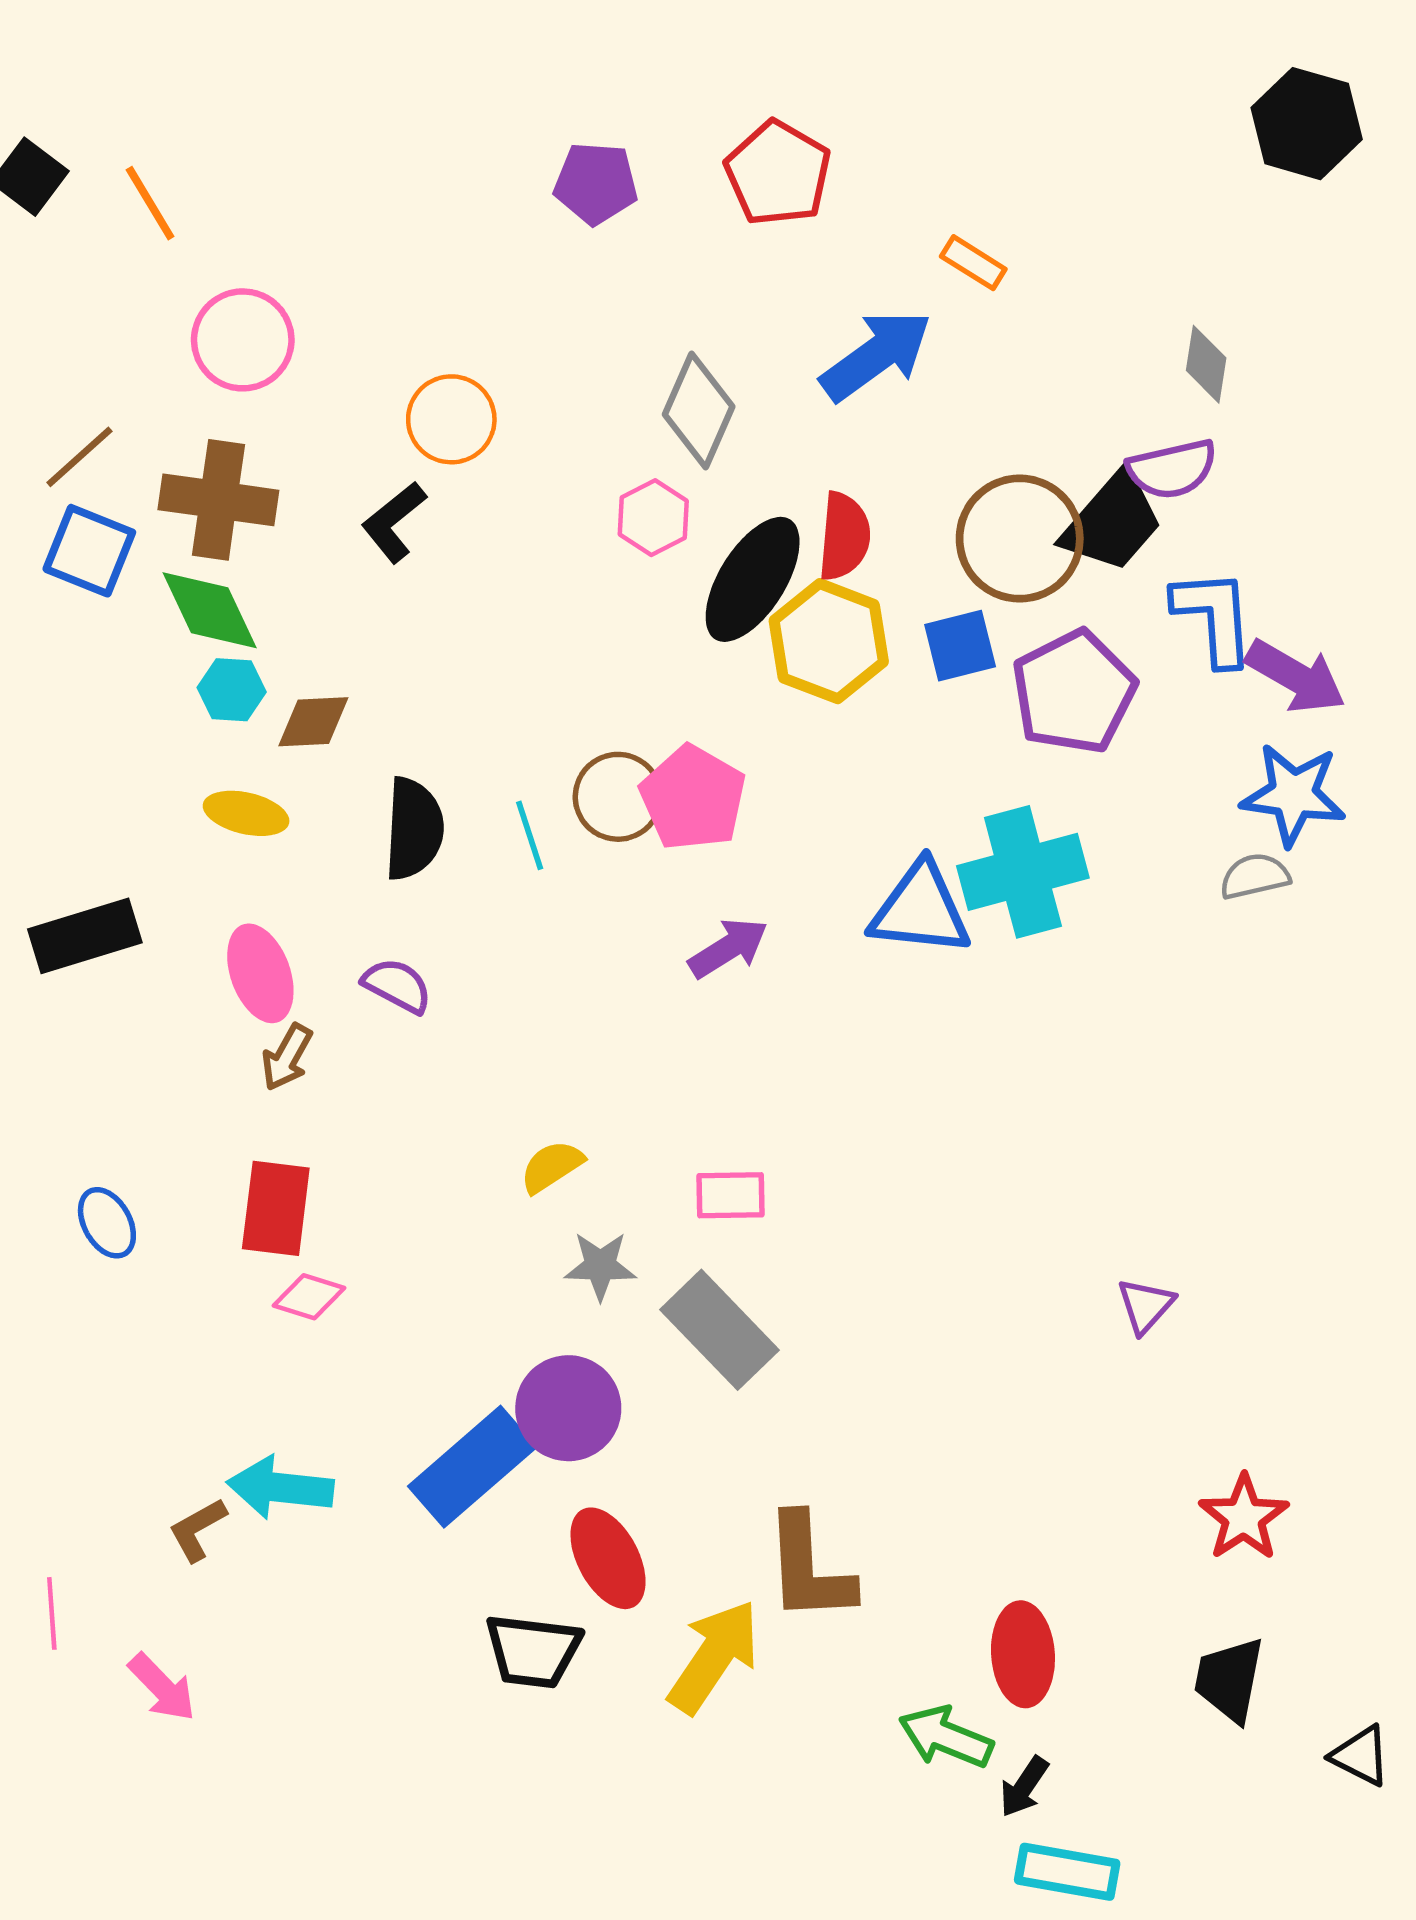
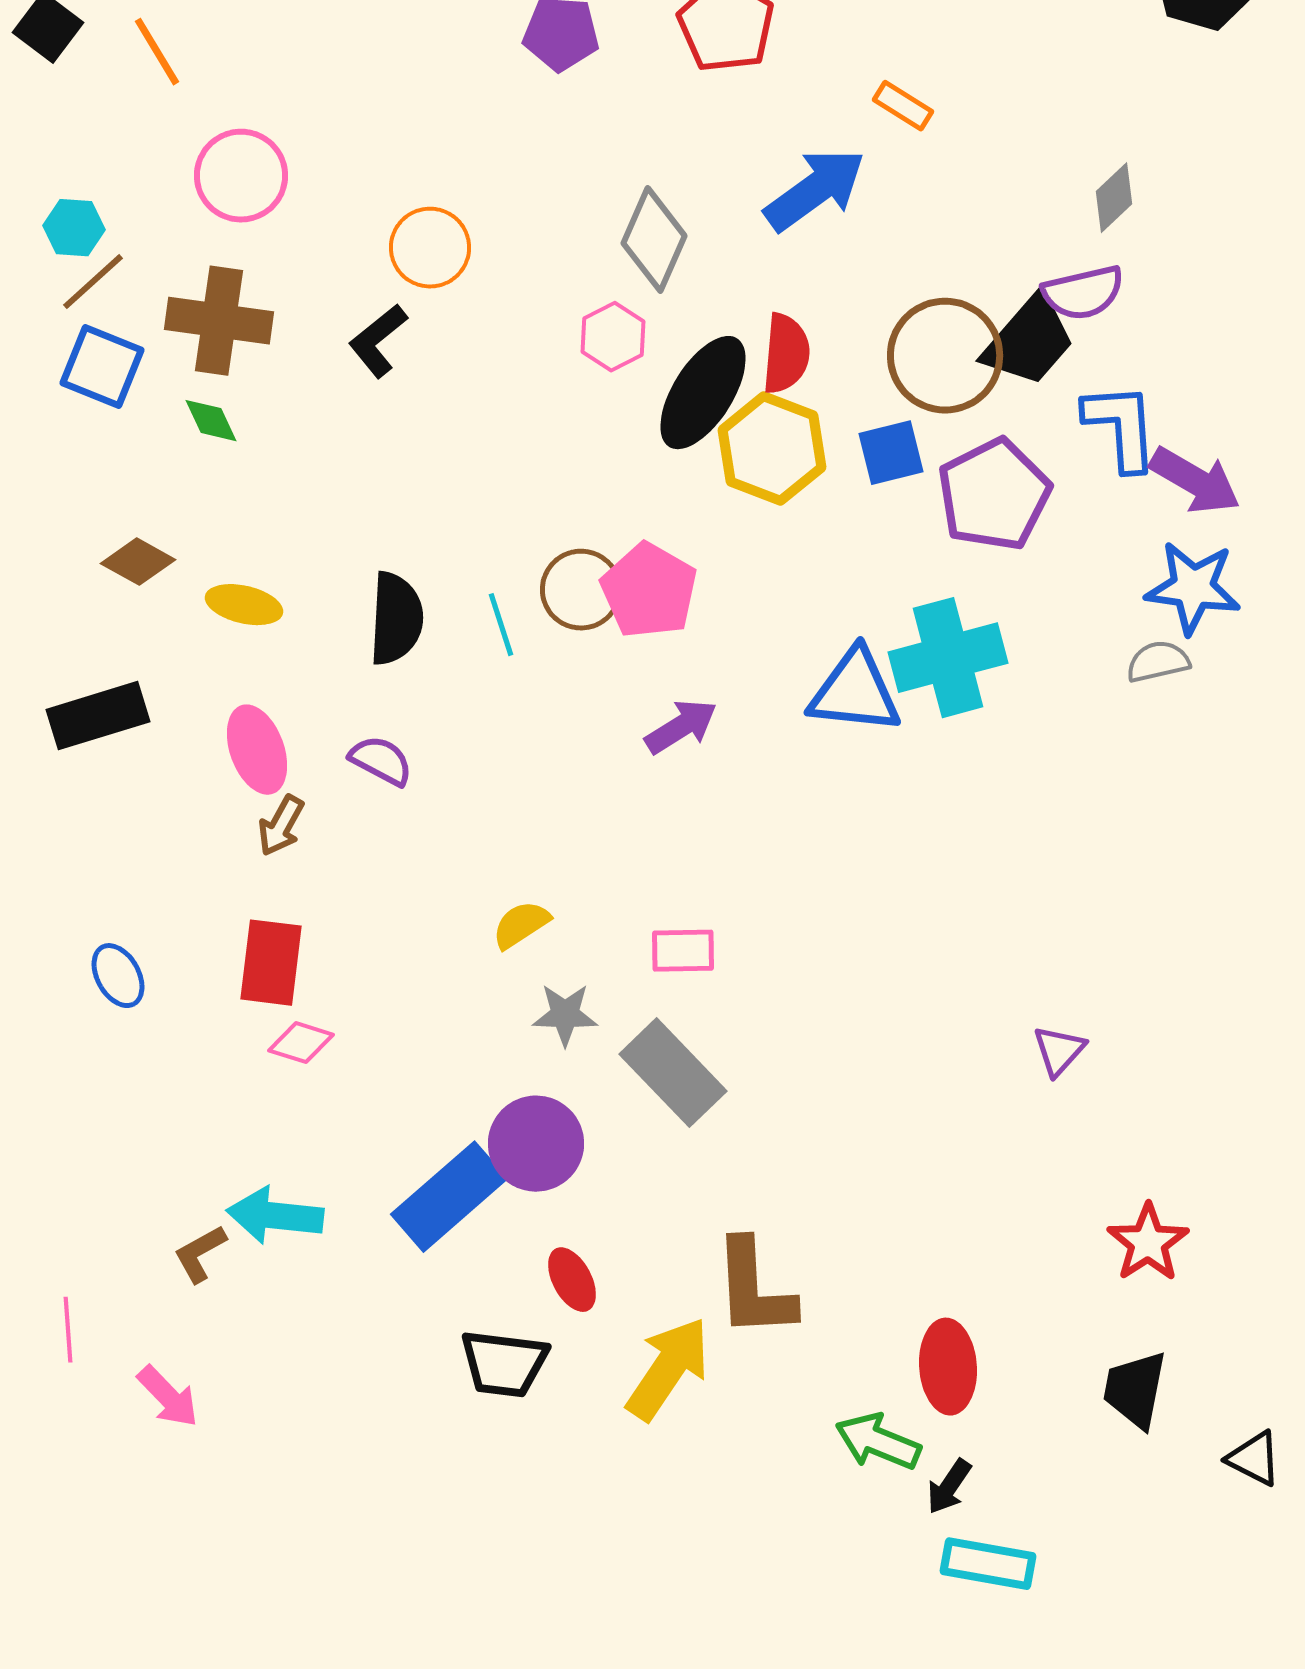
gray diamond: (1206, 364) -> (1114, 198), turned 38
green diamond: (210, 610) -> (211, 421), size x0.6
cyan hexagon: (232, 690) -> (74, 228), moved
brown diamond: (313, 722) -> (138, 562), moved, turned 32
red ellipse: (608, 1558) -> (572, 1280), size x0.7

